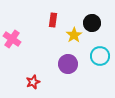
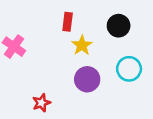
yellow star: (74, 35) -> (82, 45), moved

